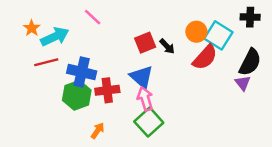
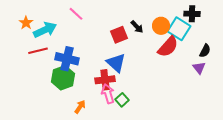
black cross: (250, 17) -> (192, 14), moved
black arrow: (167, 46) -> (137, 27), moved
black semicircle: (250, 62) -> (205, 51), size x0.6
red cross: (107, 90) -> (105, 80), moved
pink arrow: (145, 99) -> (108, 94), moved
green square: (149, 122) -> (122, 100), size x0.6

